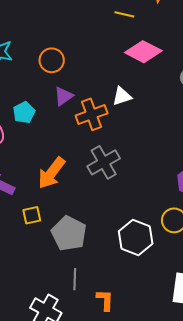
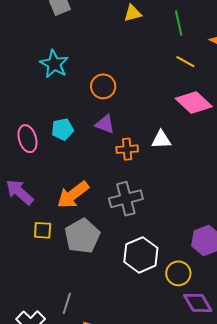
purple triangle: (64, 96) -> (105, 124), turned 40
orange cross: (92, 114) -> (127, 149), size x0.7
gray pentagon: (69, 233) -> (82, 236), moved
white hexagon: (136, 237) -> (141, 255), moved

